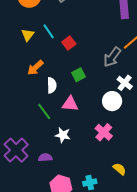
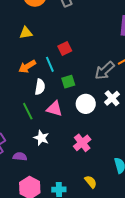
cyan line: (49, 31) -> (50, 64), moved
yellow triangle: (28, 35) -> (26, 33), turned 32
white circle: (112, 101) -> (86, 104), moved

